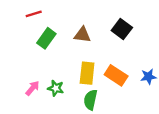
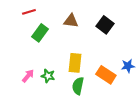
brown triangle: (82, 35) -> (71, 21), moved
orange rectangle: (116, 75) -> (106, 75), moved

